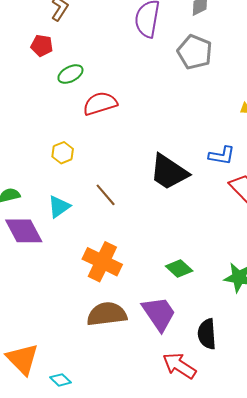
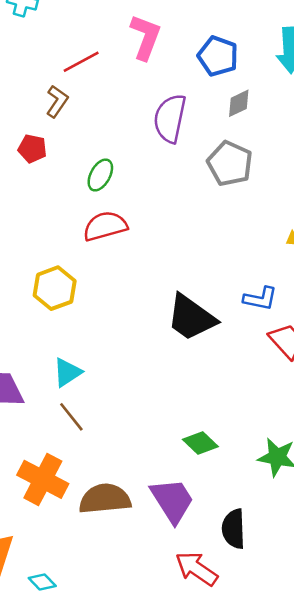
green ellipse: (70, 74) -> (100, 175), moved, turned -35
yellow hexagon: (63, 153) -> (55, 288), size x1.5
brown line: (106, 195) -> (71, 417), moved
cyan triangle: (59, 207) -> (67, 372), moved
orange cross: (102, 262) -> (43, 479), moved

